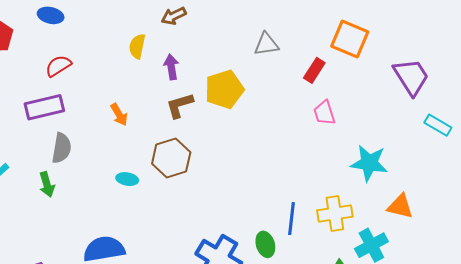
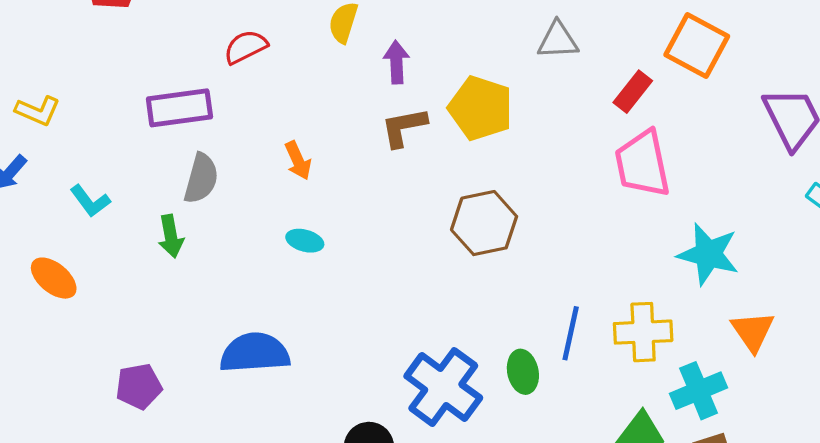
red semicircle: (58, 66) -> (246, 47), moved
yellow pentagon: (224, 89) -> (481, 108), turned 30
pink trapezoid: (324, 113) -> (642, 164), size x1.6
orange arrow: (119, 115) -> (298, 161), moved
brown hexagon: (171, 158) -> (484, 223), moved
orange triangle: (400, 206) -> (753, 331), turned 36

